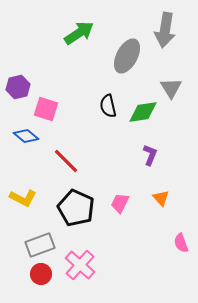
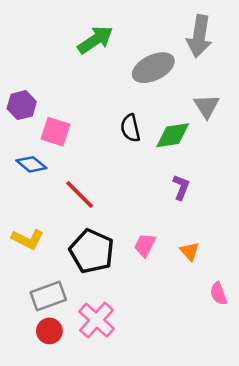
gray ellipse: (127, 56) -> (153, 68), turned 36
orange triangle: (161, 198) -> (190, 251), moved

